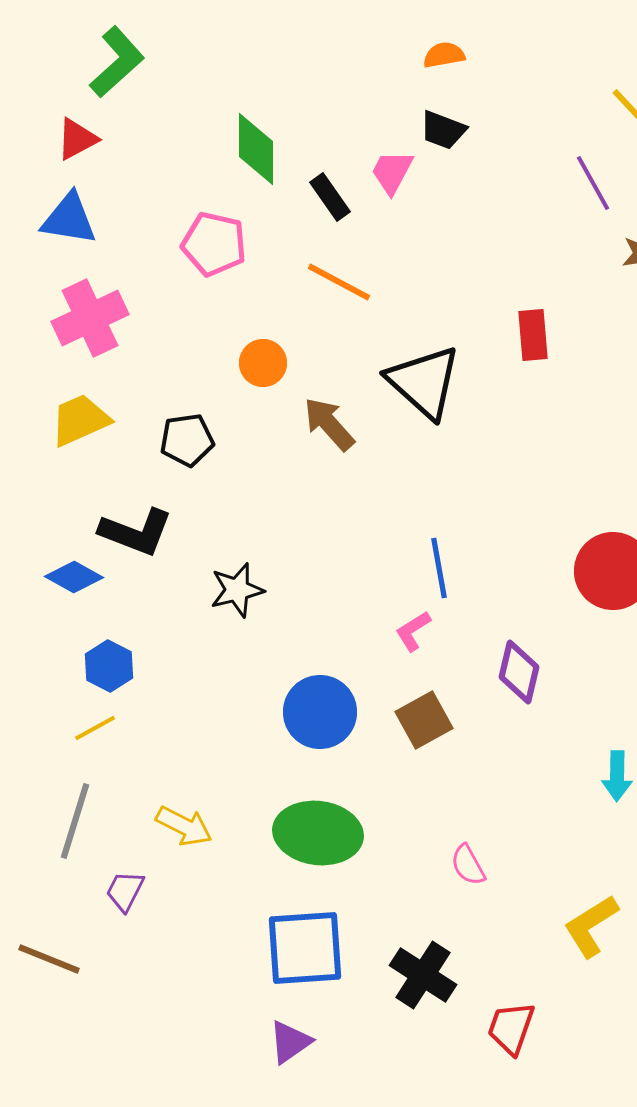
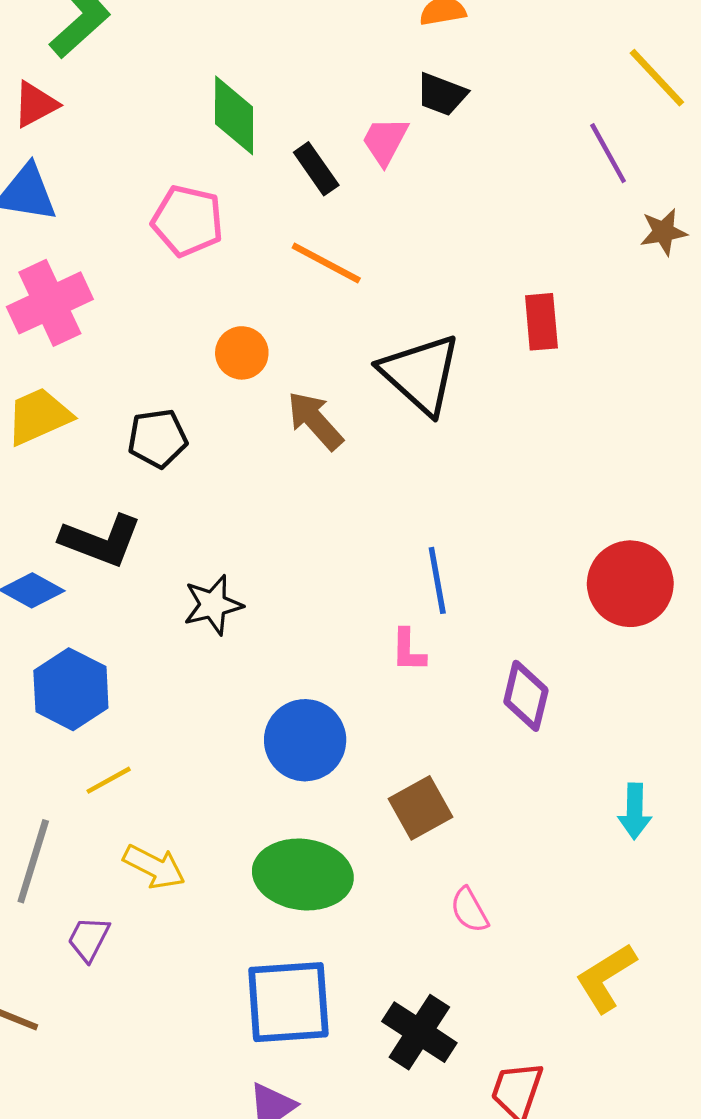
pink L-shape: (413, 631) -> (408, 650), turned -57
blue hexagon: (109, 666) -> (71, 689), size x1.4
brown square: (424, 720) -> (420, 808), moved
yellow line: (95, 728) -> (109, 780), moved

